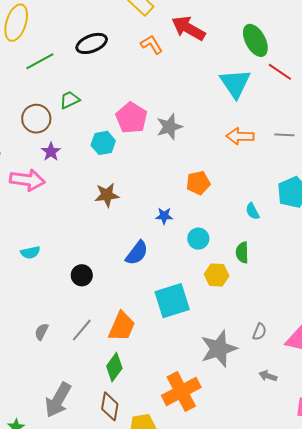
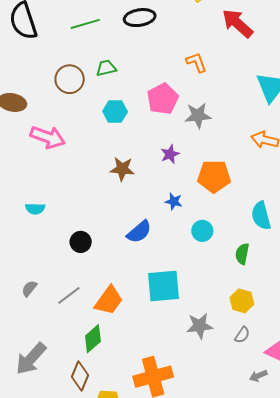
orange L-shape: (152, 45) -> (197, 62), moved
cyan hexagon: (103, 143) -> (115, 111), moved
purple star: (51, 152) -> (170, 154), moved
orange pentagon: (198, 183) -> (214, 176), size x1.4
cyan semicircle: (253, 211) -> (261, 216), size x1.6
yellow hexagon: (217, 275) -> (242, 301), moved
gray star: (219, 349) -> (200, 326), moved, size x0.7
gray arrow: (268, 376) -> (258, 376), moved, turned -54

